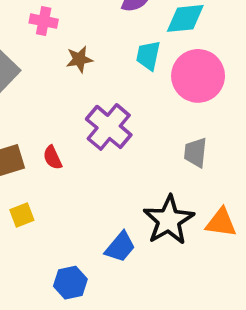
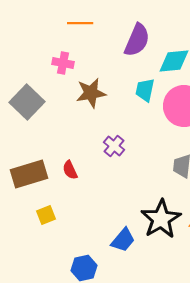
brown star: (79, 59) -> (91, 93), size x1.4
purple cross: (109, 127) -> (114, 146), size x0.6

